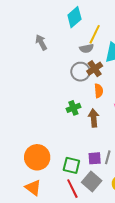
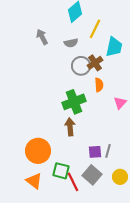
gray semicircle: (87, 48) -> (71, 43), moved
green cross: (73, 108) -> (74, 102), size x1.6
brown arrow: (94, 118) -> (70, 127), moved
green square: (71, 165) -> (61, 171), moved

